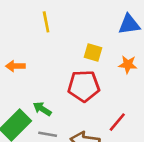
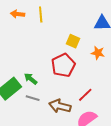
orange arrow: (15, 66) -> (18, 14), moved
red pentagon: (84, 86) -> (63, 65), turned -30

